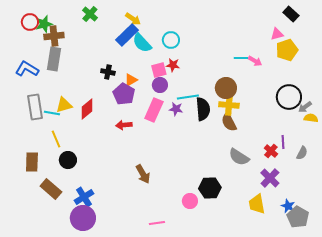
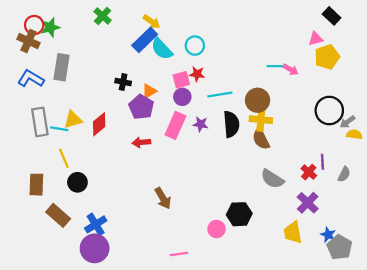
brown cross: (54, 36) -> (28, 41), moved, turned 30
cyan line: (188, 97) -> (220, 95), moved

